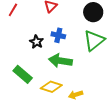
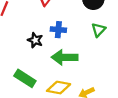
green triangle: (94, 40) -> (98, 30), size x0.6

